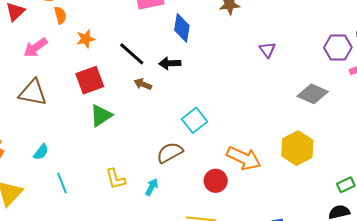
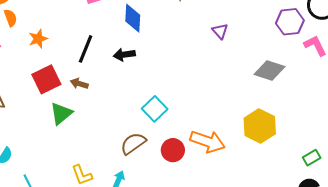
black line: (132, 54) -> (86, 49), turned 76
brown arrow: (143, 84) -> (79, 84), moved
red circle: (216, 181) -> (173, 150), moved

